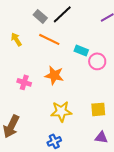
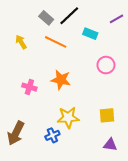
cyan rectangle: (81, 50) -> (90, 34), moved
blue cross: (54, 141) -> (52, 135), moved

